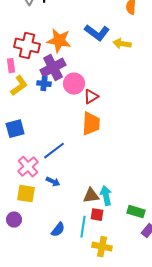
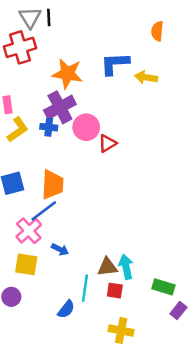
blue L-shape: (97, 33) -> (115, 64), turned 140
red cross: (27, 46) -> (20, 47), moved, turned -30
orange trapezoid: (91, 124) -> (52, 185), moved
blue line: (54, 151) -> (44, 211), moved
cyan line: (83, 227) -> (85, 288), moved

